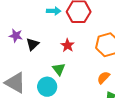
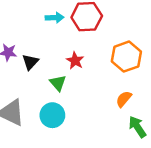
green triangle: (59, 69) -> (58, 83), moved

